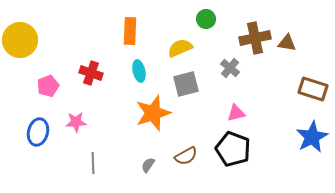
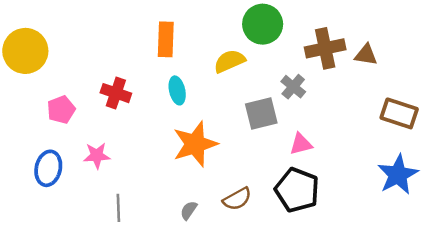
green circle: (206, 19) -> (263, 24), size x1.6
gray square: (186, 84) -> (261, 113), moved

